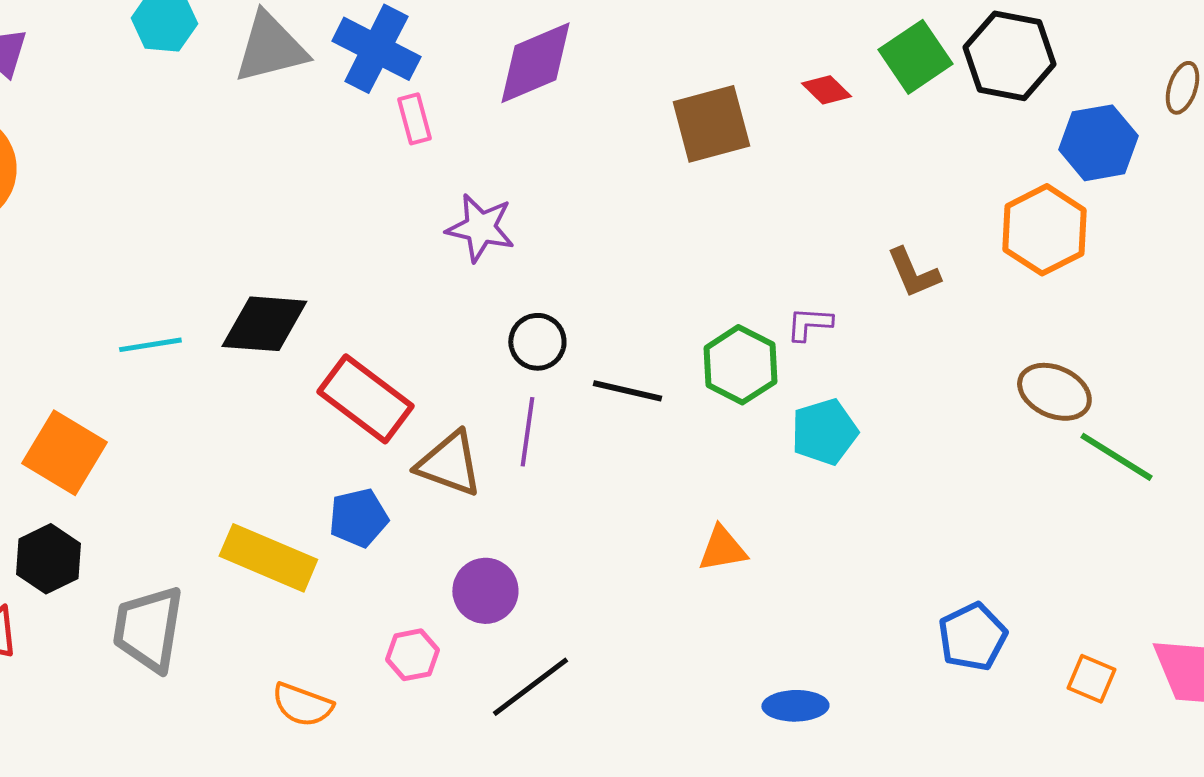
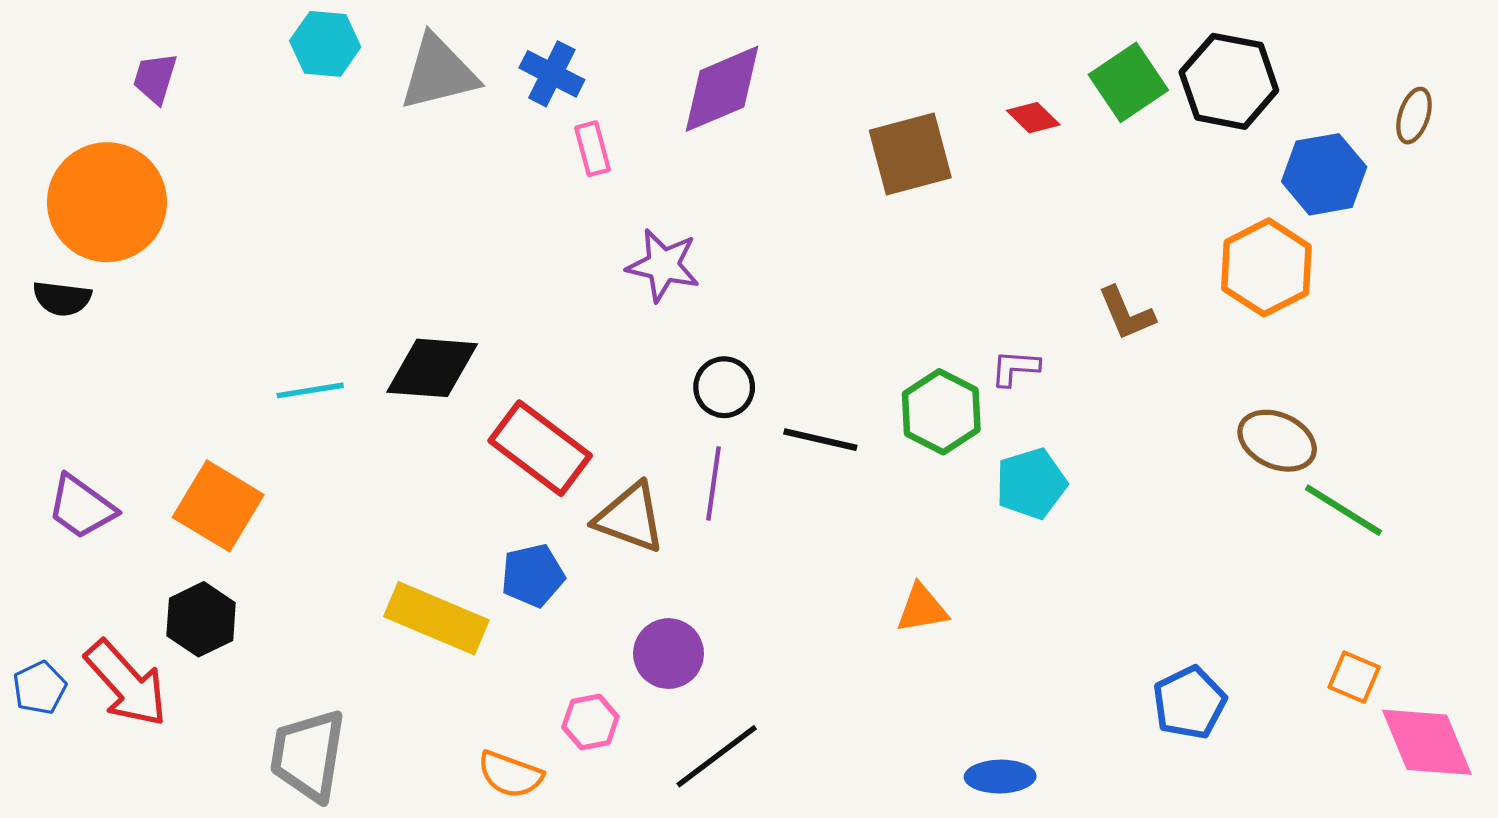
blue cross: (376, 49) -> (552, 74), size x0.7
gray trapezoid: (148, 629) -> (308, 755), moved
orange square: (1091, 679) -> (1354, 677), moved
orange semicircle: (302, 705) -> (510, 774), moved

